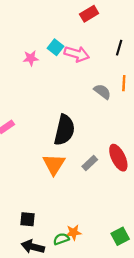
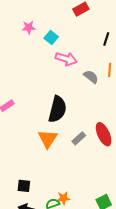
pink arrow: (77, 54) -> (66, 59), moved
pink star: (31, 58) -> (29, 28), moved

